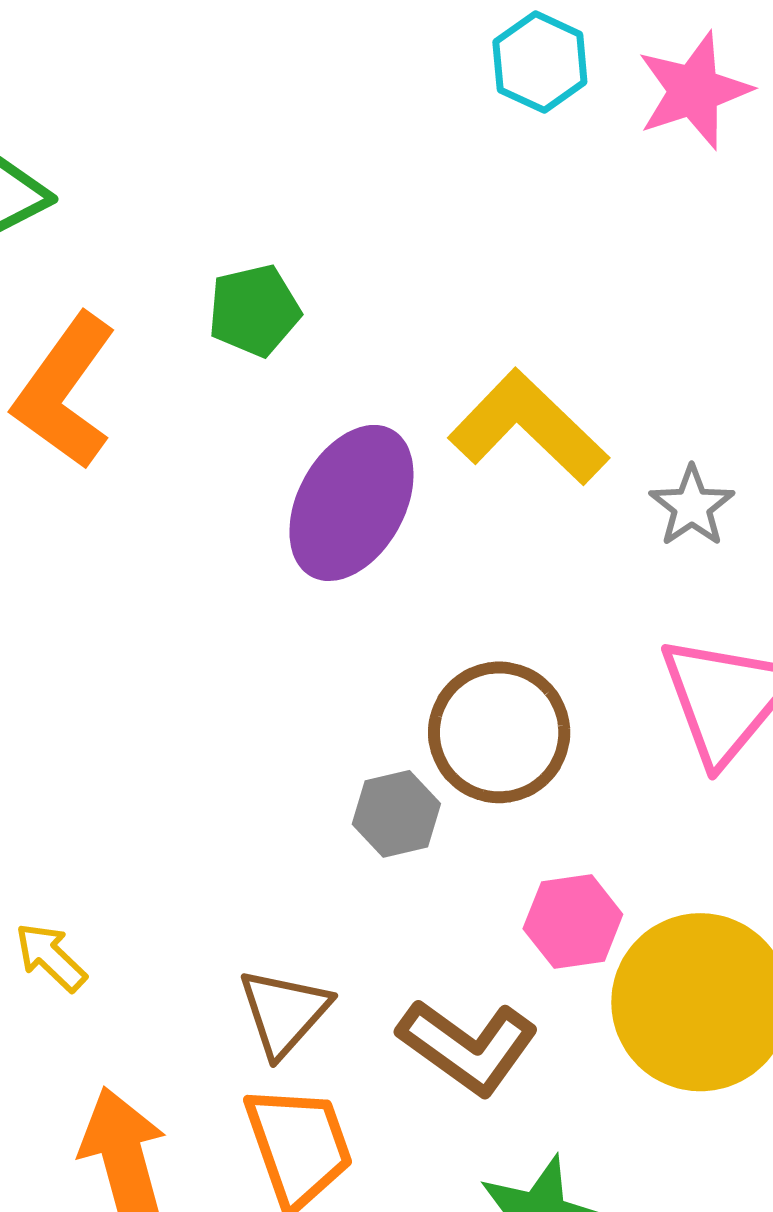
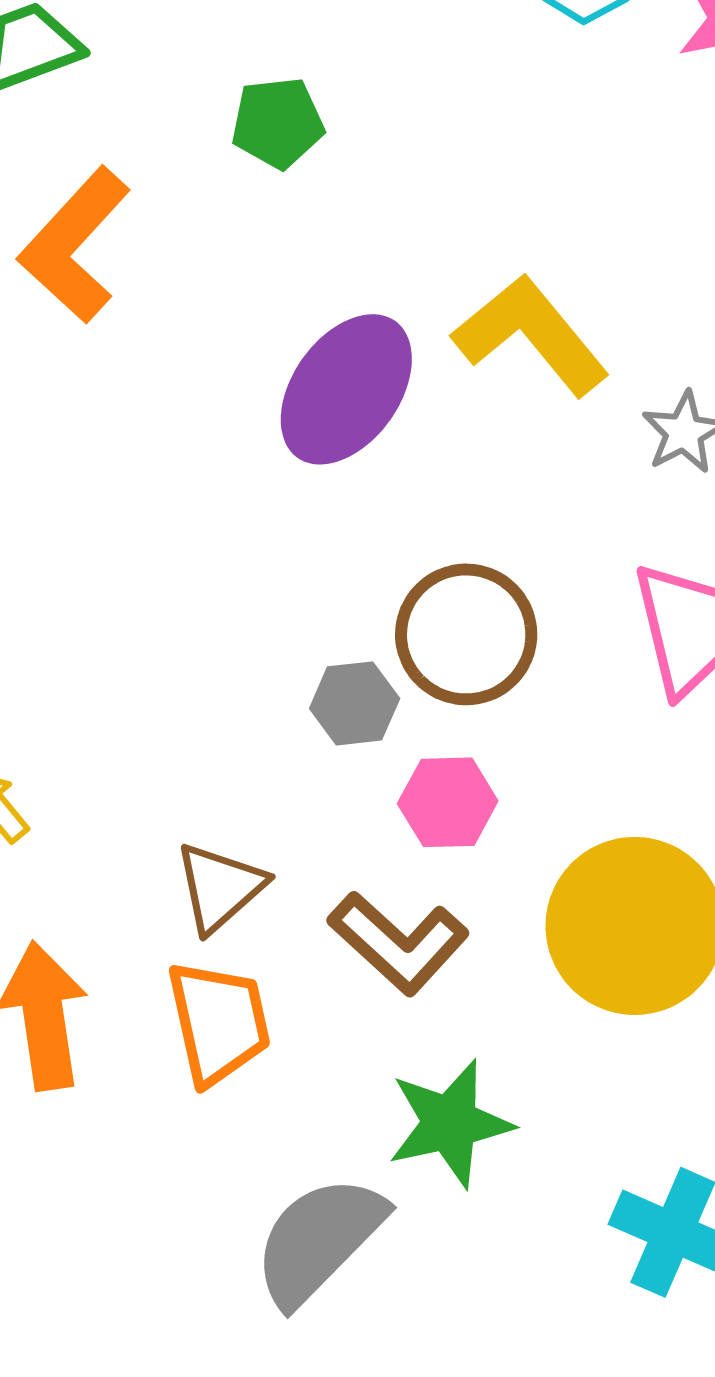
green pentagon: (254, 310) -> (278, 123), moved
pink hexagon: (573, 922) -> (448, 802), moved

